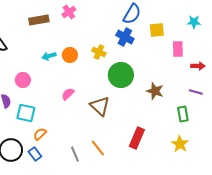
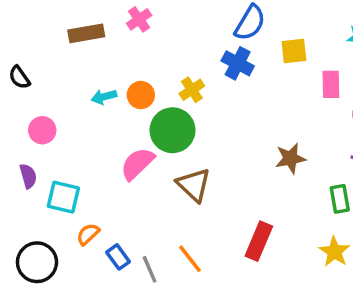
yellow cross: (99, 52) -> (192, 90), turned 32
green circle: (121, 75) -> (173, 130), moved
pink circle: (23, 80) -> (42, 130), moved
brown star: (155, 91) -> (290, 158), turned -30
pink semicircle: (68, 94) -> (137, 164), size x1.5
blue rectangle: (35, 154) -> (118, 257), moved

